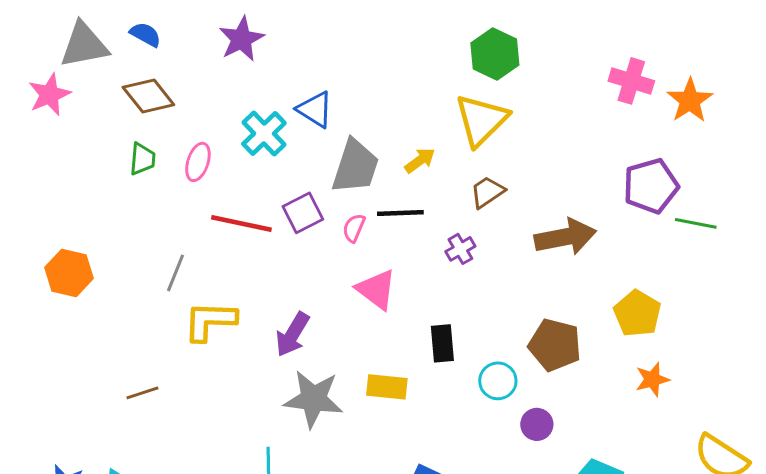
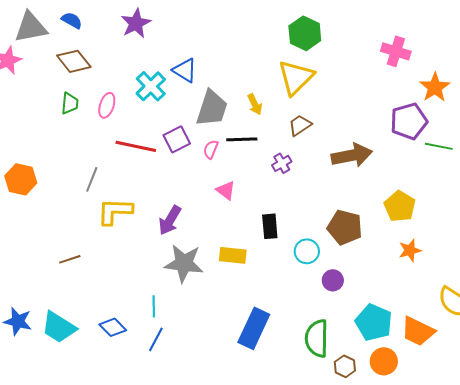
orange star: (690, 100) -> (435, 87), moved
yellow arrow: (420, 160) -> (255, 104), turned 100
pink triangle: (376, 289) -> (226, 190), size x0.7

